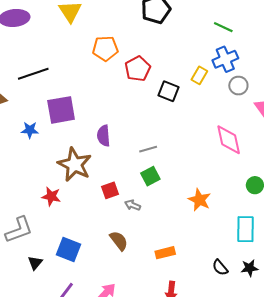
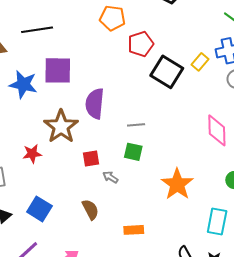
black square: (169, 91) -> (167, 72), size x1.5
blue star: (30, 130) -> (23, 84), size x1.6
purple semicircle: (104, 136) -> (95, 104), size x1.4
green square: (150, 176) -> (133, 152), turned 30
red star: (51, 196) -> (32, 154), turned -30
orange star: (199, 200) -> (177, 184), size x1.4

